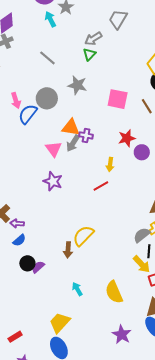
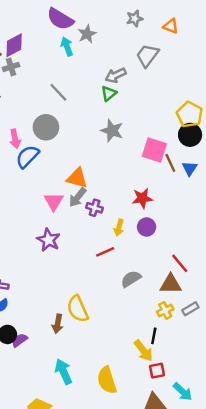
gray star: (77, 85) -> (112, 131), moved
gray circle: (47, 98) -> (46, 127), moved
pink square: (118, 99) -> (154, 150), moved
purple cross: (86, 135) -> (95, 208), moved
purple circle: (142, 152) -> (147, 227), moved
gray semicircle: (142, 235) -> (131, 279), moved
yellow semicircle: (83, 236) -> (78, 309), turned -75
cyan arrow: (77, 289) -> (63, 372), size x1.5

